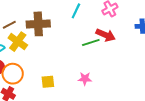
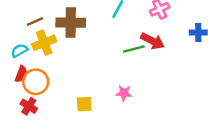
yellow cross: (18, 42) -> (44, 43), turned 30
yellow square: (48, 82) -> (84, 104), moved

